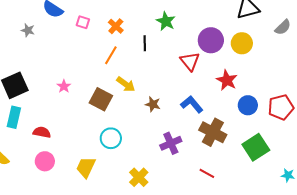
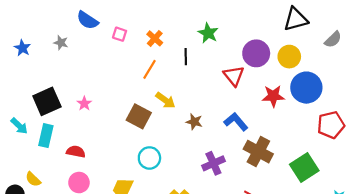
red star: (227, 80) -> (273, 96), turned -30
pink star: (64, 86) -> (84, 104), moved
blue circle: (248, 105) -> (306, 88), moved, size x1.5

